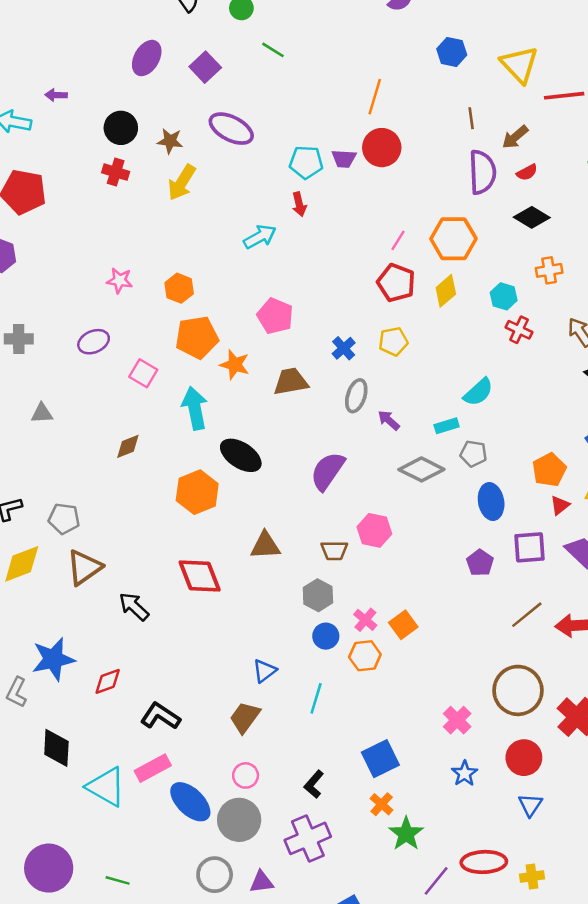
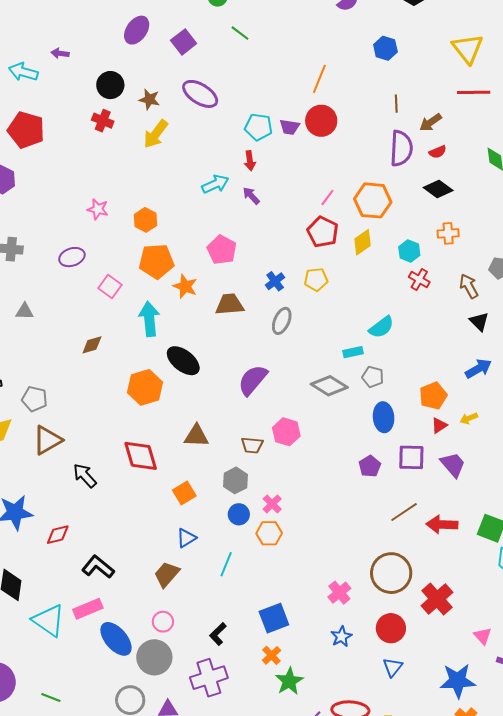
yellow triangle: (519, 65) -> (468, 49), moved
purple arrow: (389, 420) -> (251, 196), moved
orange square: (403, 625) -> (184, 493), moved

